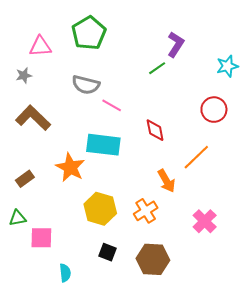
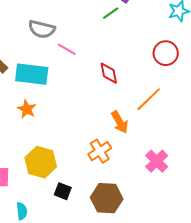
cyan rectangle: (103, 145) -> (32, 74), moved
orange star: (70, 167) -> (27, 109), size x0.7
yellow hexagon: (100, 209) -> (41, 162), moved

